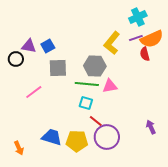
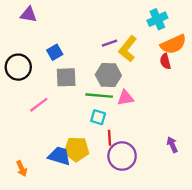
purple line: (136, 38) -> (109, 43), moved
purple triangle: (29, 46) -> (29, 15), moved
black circle: (16, 59) -> (18, 67), size x1.5
red line: (96, 121) -> (109, 138), turned 48
yellow pentagon: (77, 141) -> (76, 149), moved

